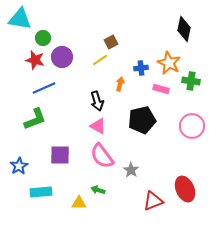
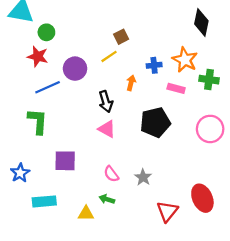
purple circle: (62, 57) -> (75, 69), moved
green L-shape: (35, 119) -> (38, 121), turned -65
pink semicircle: (102, 156) -> (111, 174), moved, size x0.6
red triangle: (153, 201) -> (167, 211), turned -30

